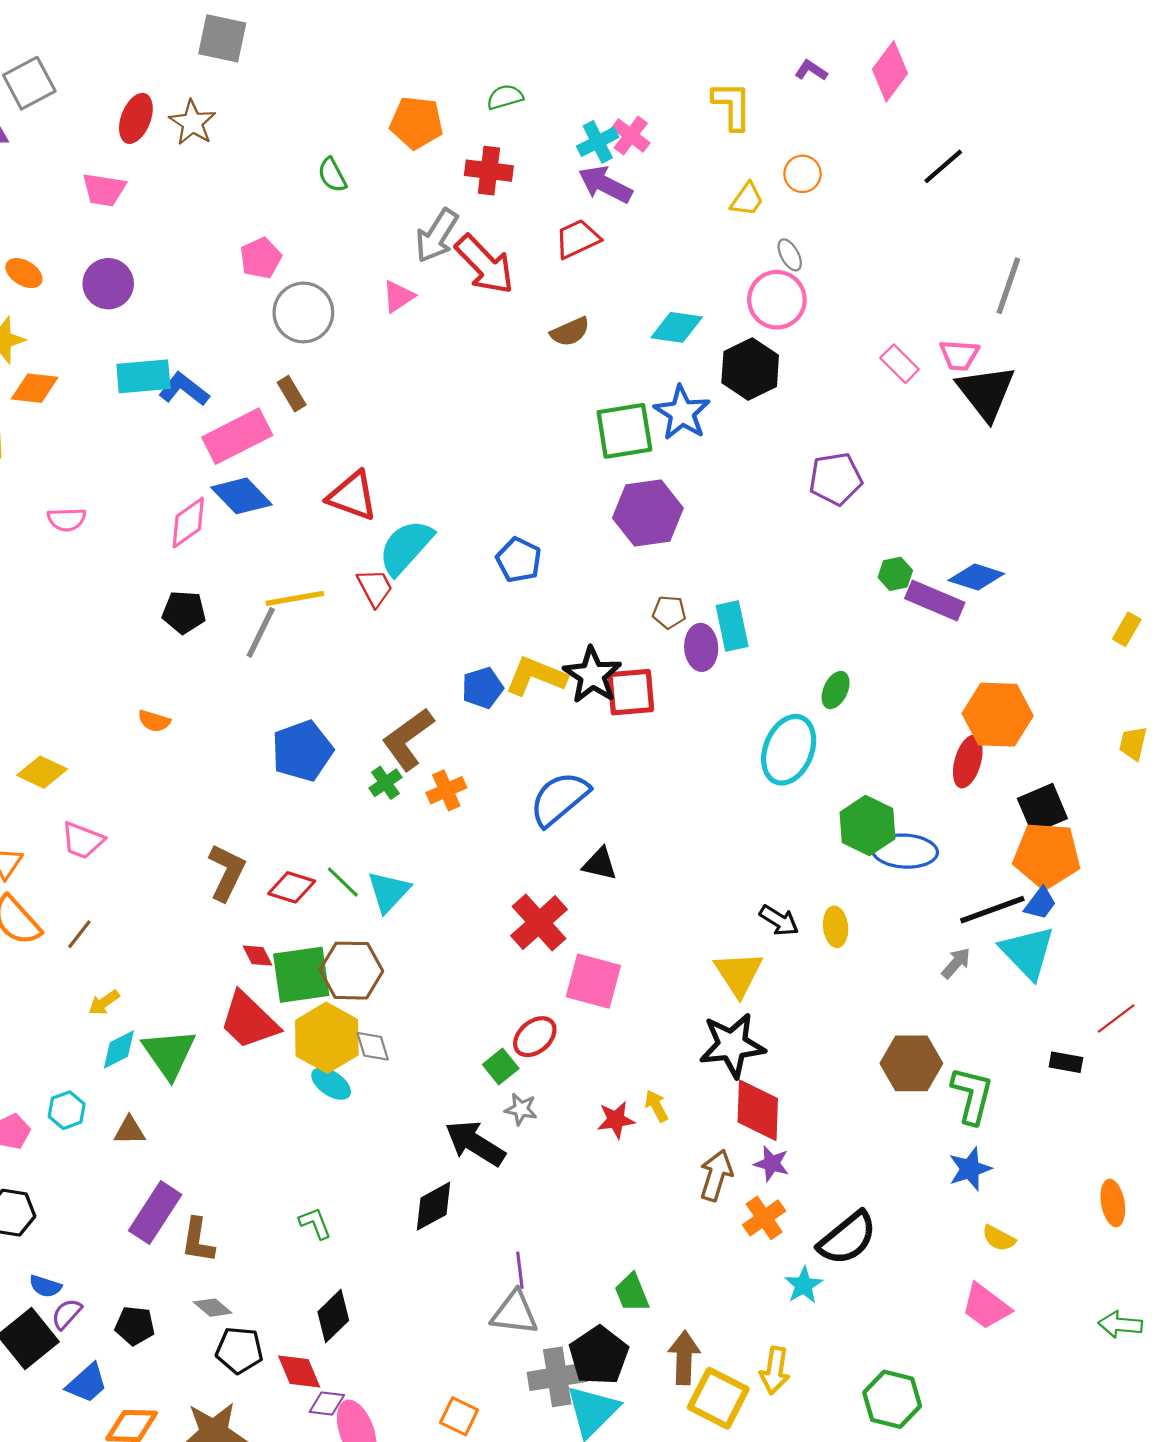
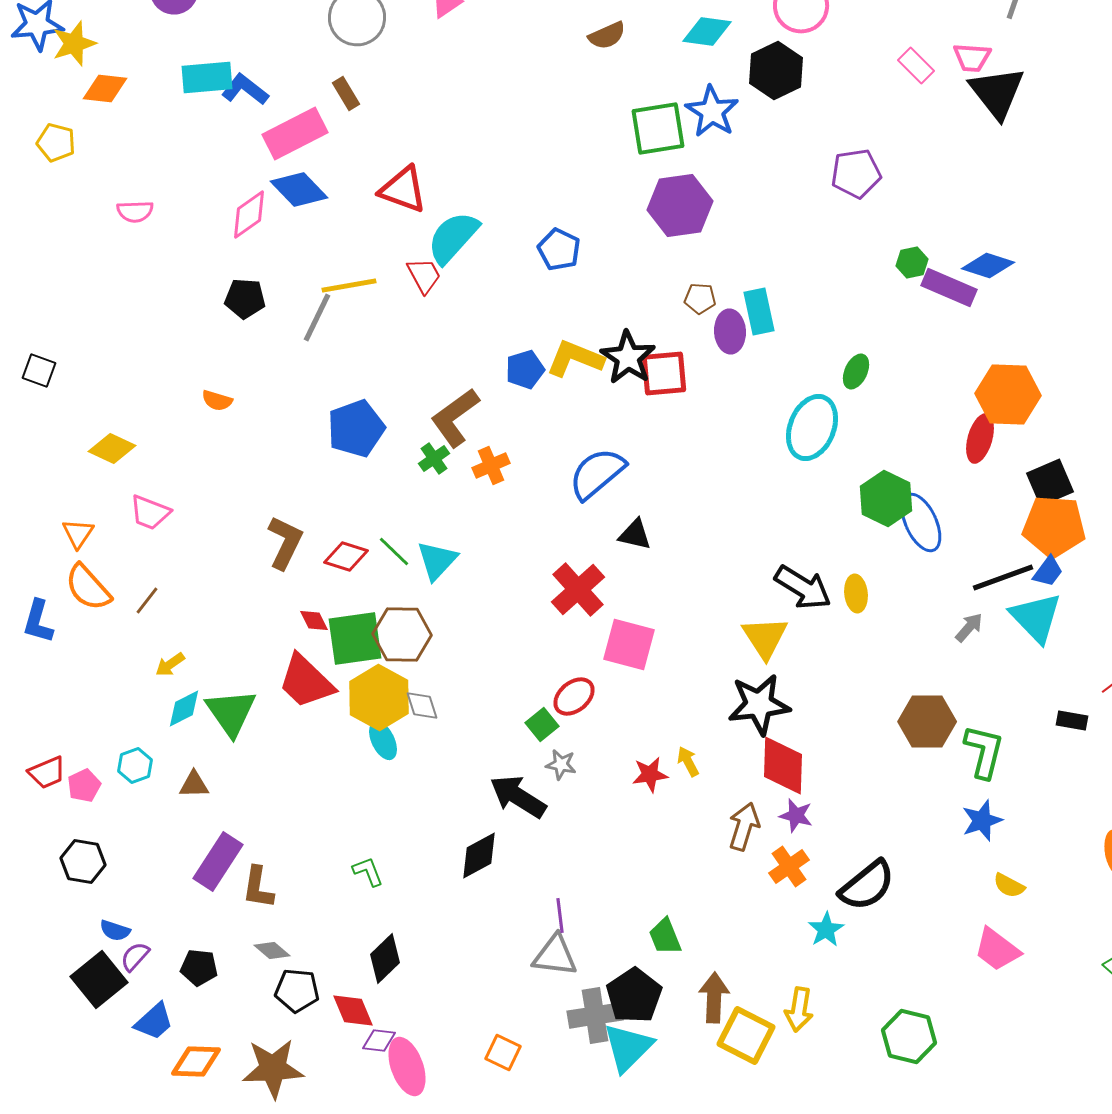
blue ellipse: (905, 851) -> (921, 522), turned 62
black arrow: (779, 920) -> (803, 588), size x1.5
cyan ellipse: (331, 1084) -> (383, 740), turned 30

